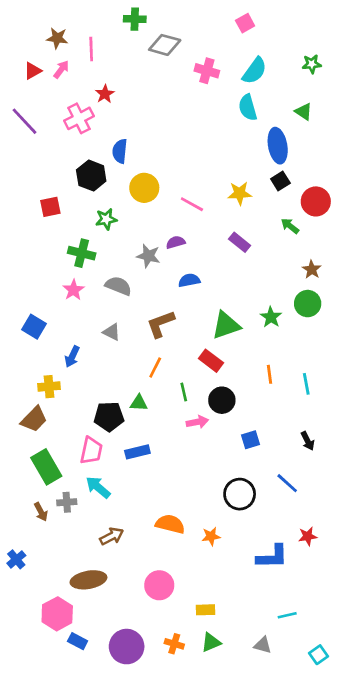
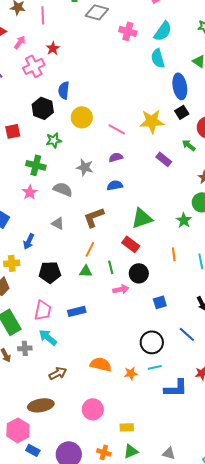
pink arrow: (61, 69) -> (20, 42), moved
yellow star: (240, 193) -> (152, 121), size x1.4
purple semicircle: (176, 242) -> (116, 157), moved
purple rectangle: (240, 242) -> (164, 159), moved
green star: (271, 317) -> (184, 220), moved
green triangle: (139, 403) -> (86, 271), moved
black pentagon: (109, 417) -> (50, 272), moved
cyan line: (287, 615) -> (155, 367), moved

